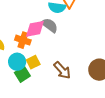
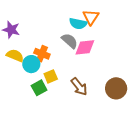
pink diamond: (35, 29) -> (85, 47), moved
cyan circle: (17, 62) -> (31, 64), moved

